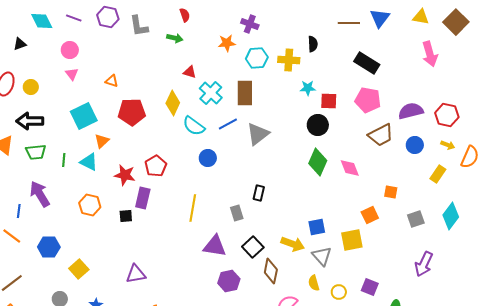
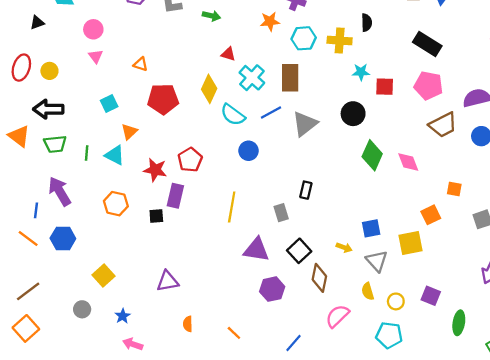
cyan square: (84, 116) -> (109, 104), size x0.6
black circle: (318, 125) -> (353, 114), moved
yellow arrow: (293, 244) -> (344, 247), size x0.6
blue hexagon: (49, 247) -> (63, 238), moved

